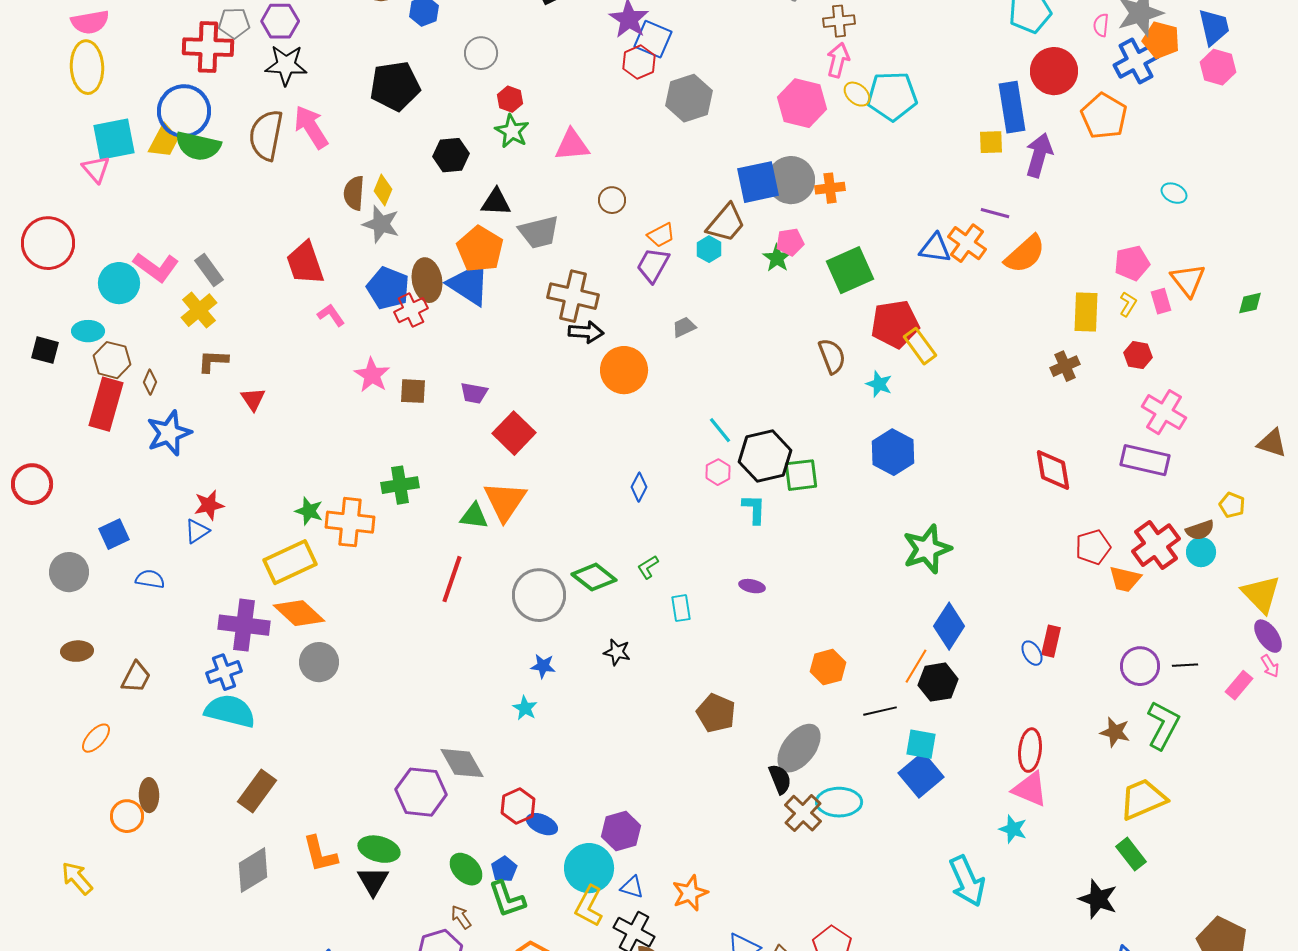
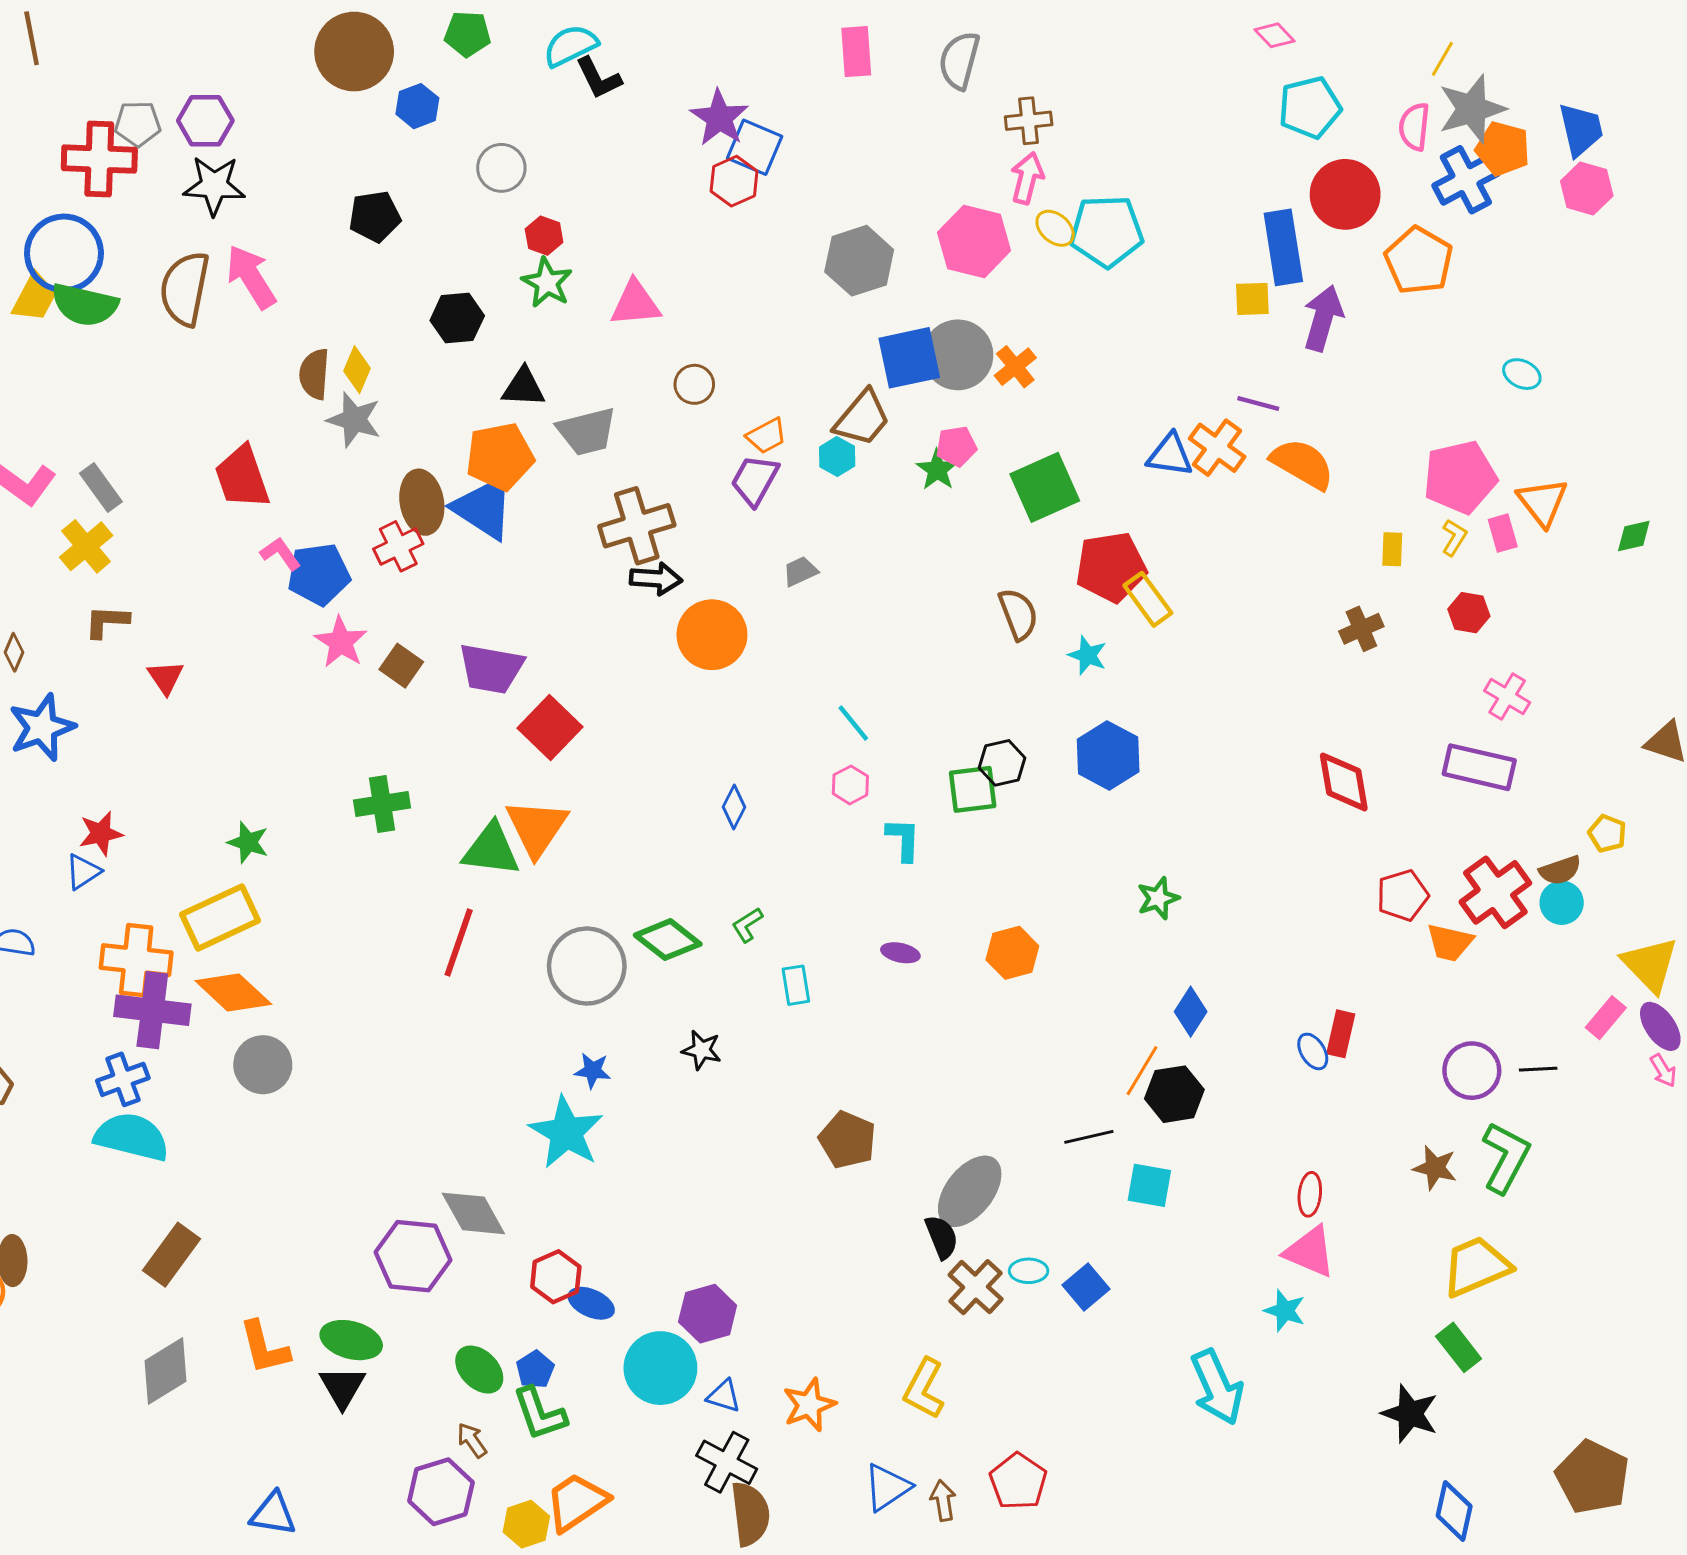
pink semicircle: (1101, 25) -> (1414, 127), size x1.4
black pentagon: (395, 86) -> (375, 216), size x0.7
gray hexagon: (689, 98) -> (859, 261), moved
orange cross: (830, 188) -> (1015, 367), turned -32
orange pentagon: (480, 249) -> (500, 457), turned 30
orange semicircle: (1025, 254) -> (1302, 464), turned -108
pink pentagon: (1132, 263) -> (1460, 477), size x1.4
blue pentagon: (388, 288) -> (319, 574), moved, turned -30
brown cross: (573, 296) -> (637, 526), turned -30
yellow rectangle: (1086, 312) -> (1392, 549), size x0.6
brown square: (413, 391) -> (401, 666), turned 32
purple trapezoid: (474, 393) -> (491, 669), size x1.6
pink cross: (1164, 412) -> (1507, 697), size x0.7
black hexagon: (765, 456) -> (1002, 763), moved, size x0.6
green triangle: (474, 516) -> (491, 850), size x1.4
orange cross: (350, 522) -> (136, 960), moved
green star: (927, 549) -> (1158, 898), size x0.6
blue diamond: (949, 626) -> (1191, 1012), size x0.7
orange hexagon: (828, 667) -> (1012, 953), moved
pink rectangle: (1239, 685) -> (1606, 1018), moved
cyan star: (525, 708) -> (566, 1132), size x2.0
red ellipse: (1030, 750) -> (1310, 1194), size x0.7
blue square: (921, 775) -> (1086, 1287), moved, size x0.7
cyan ellipse: (839, 802) -> (1029, 1271), size x0.6
yellow L-shape: (589, 906) -> (924, 1389), moved

